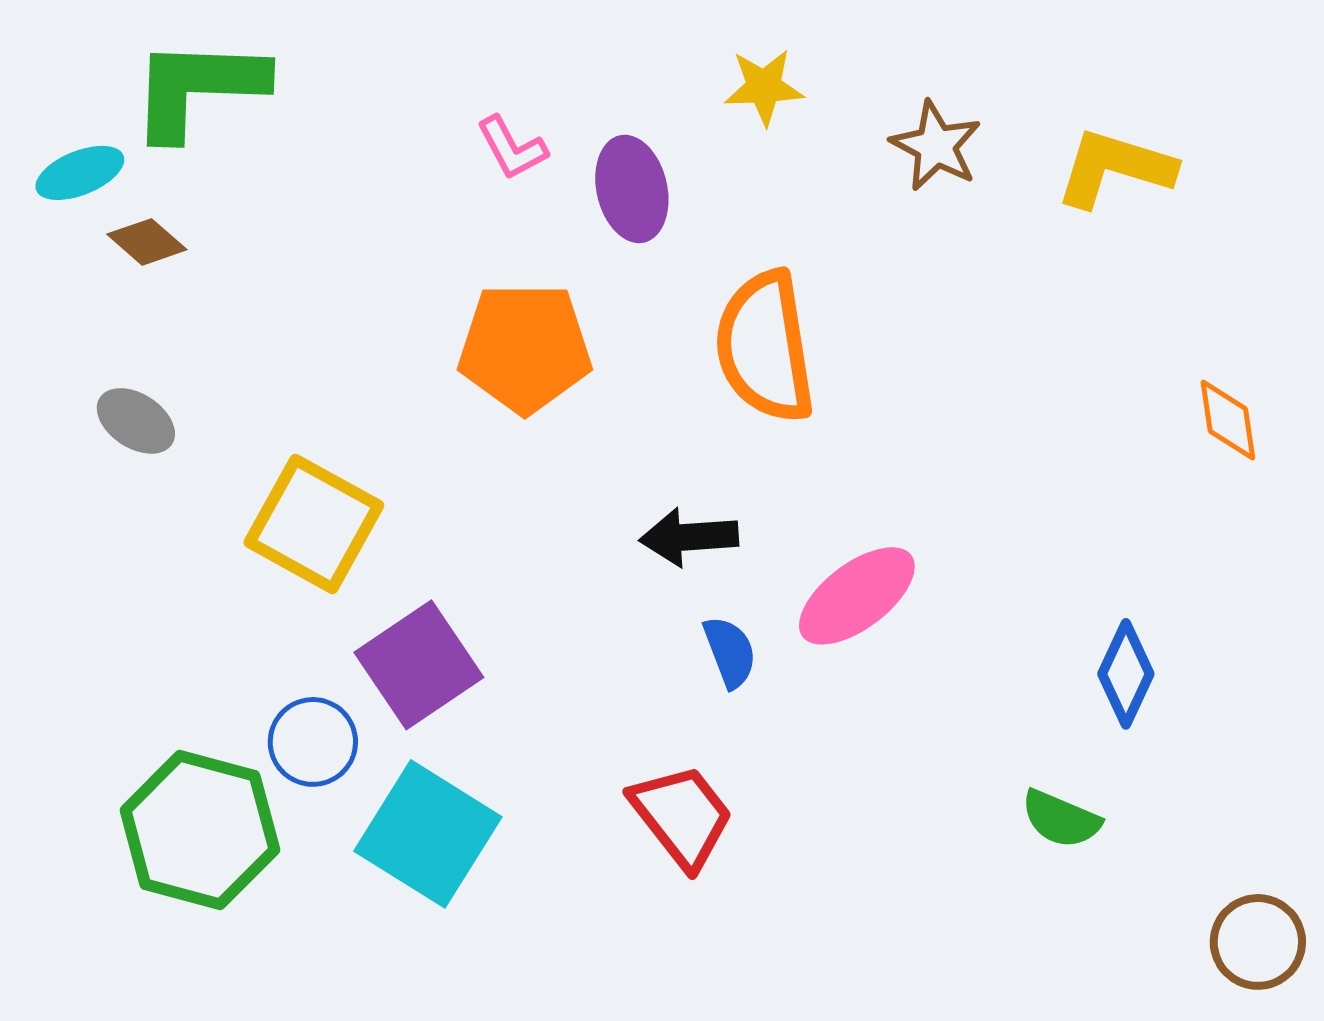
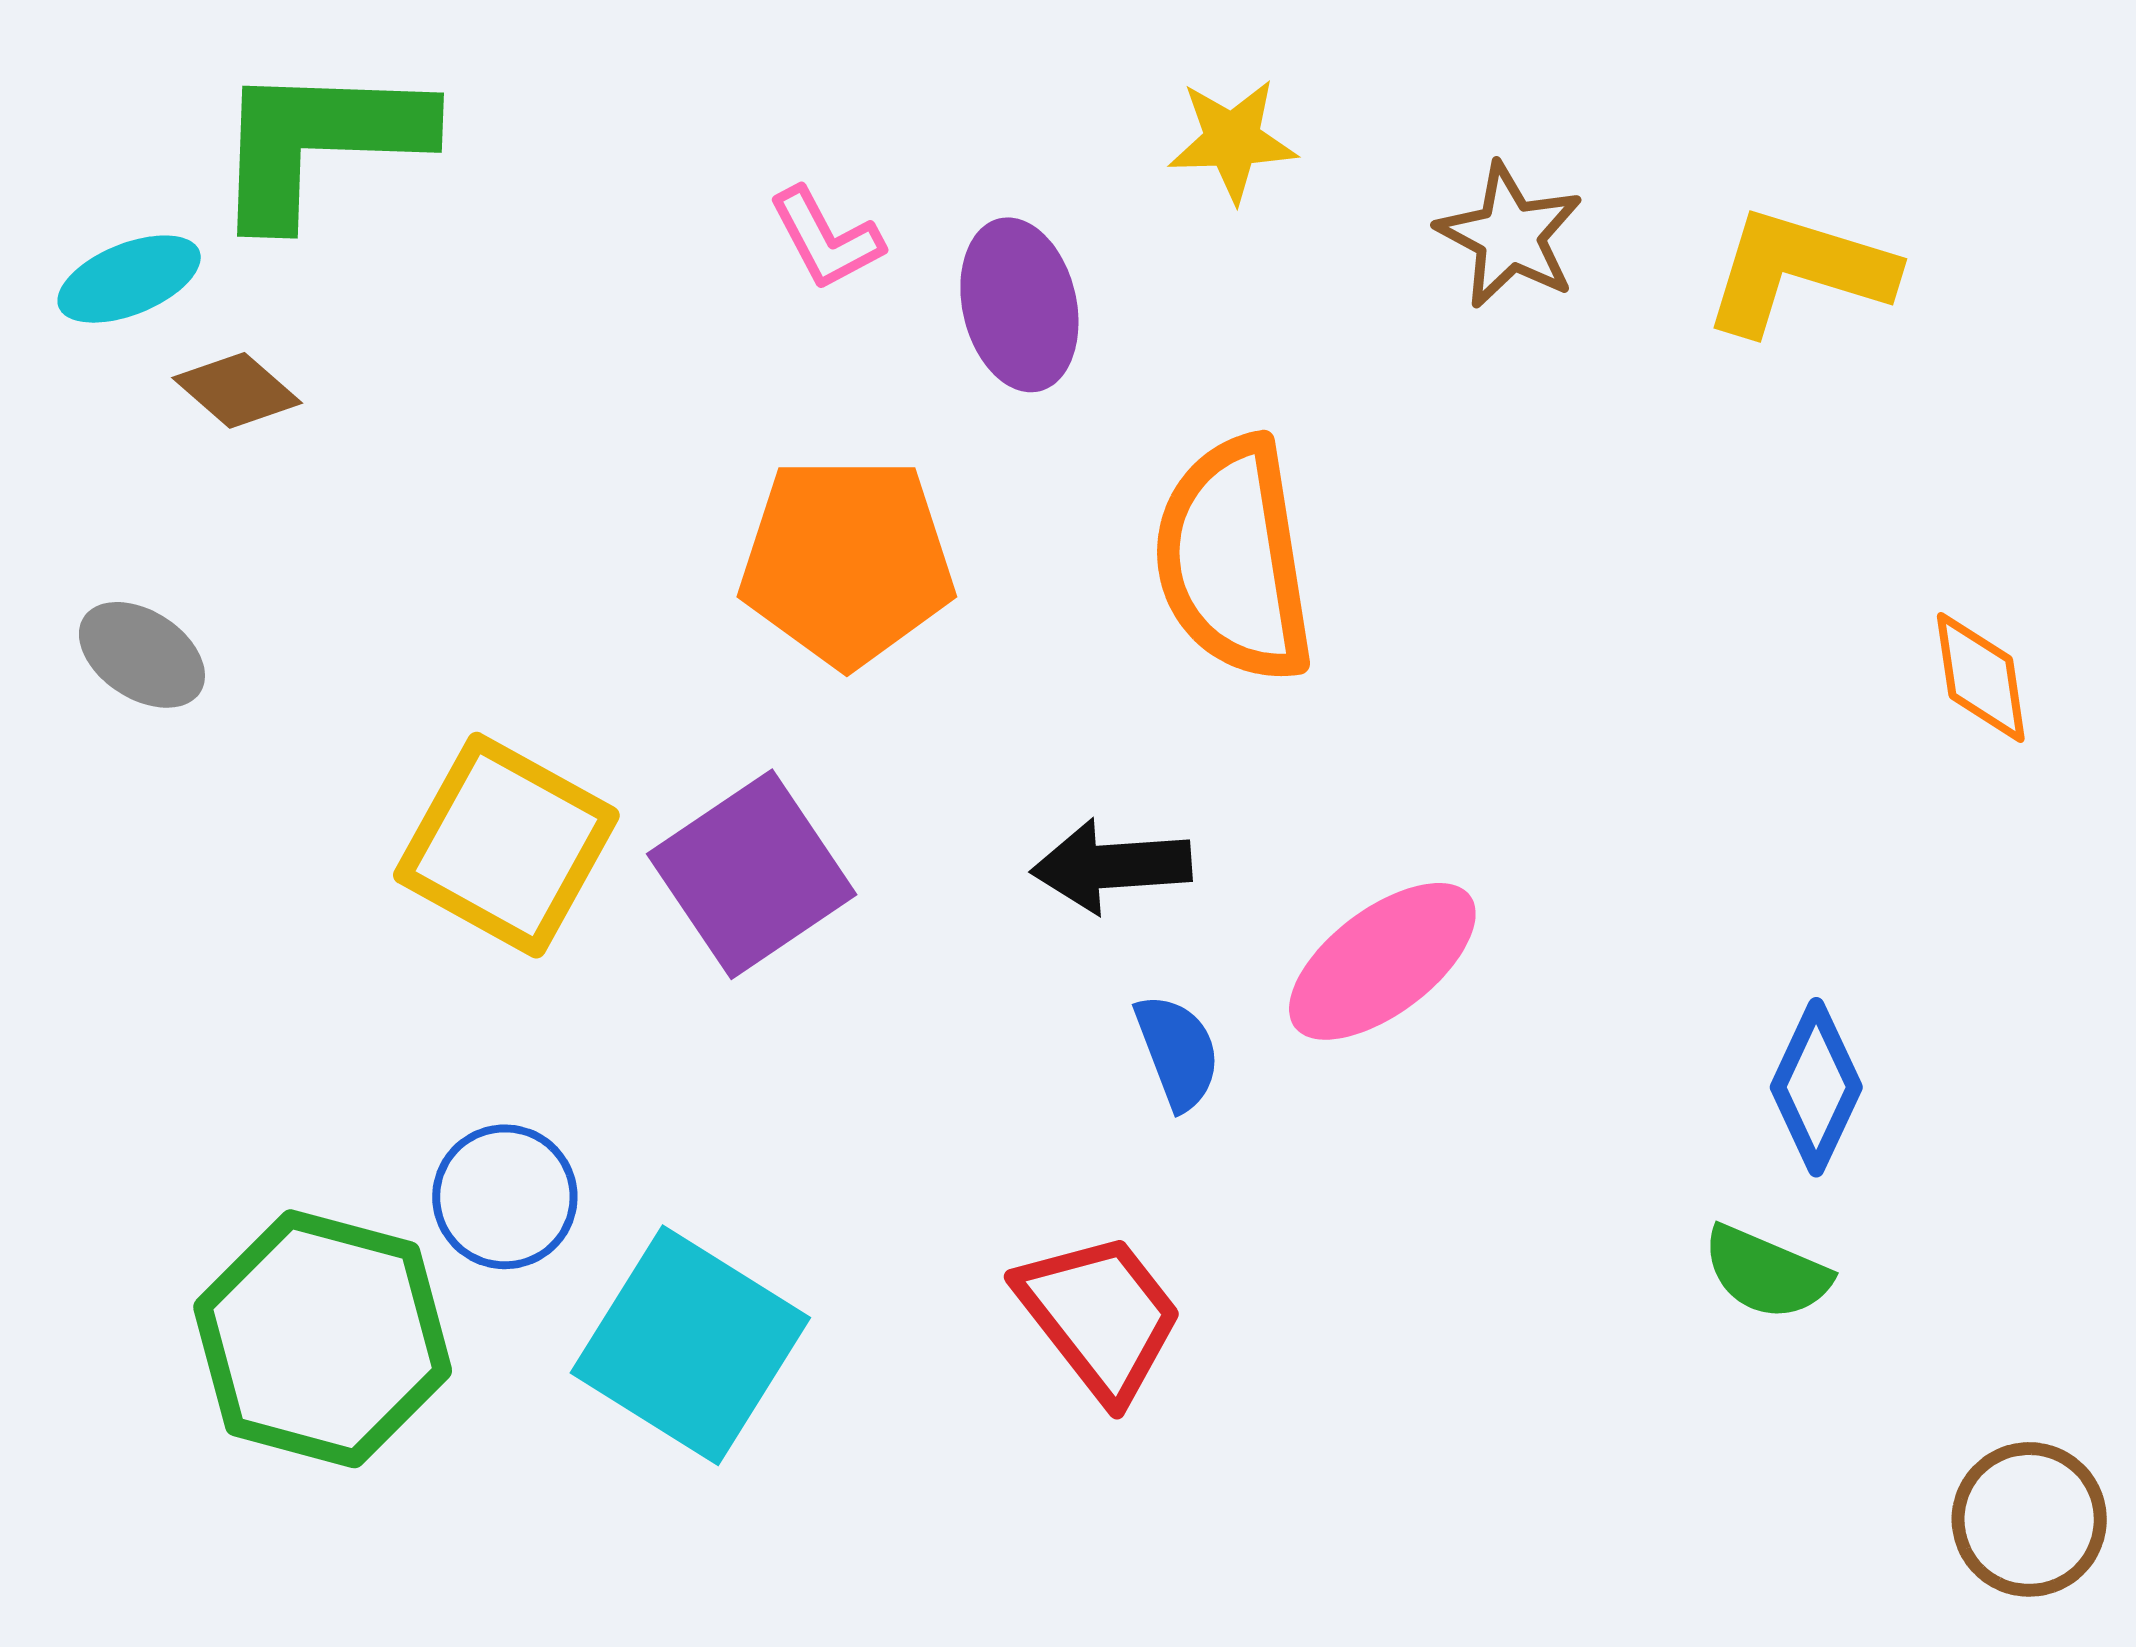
gray ellipse: (136, 421) -> (142, 655), moved
purple square: (419, 665) -> (752, 874), moved
green semicircle: (1061, 819) -> (1766, 1273), moved

